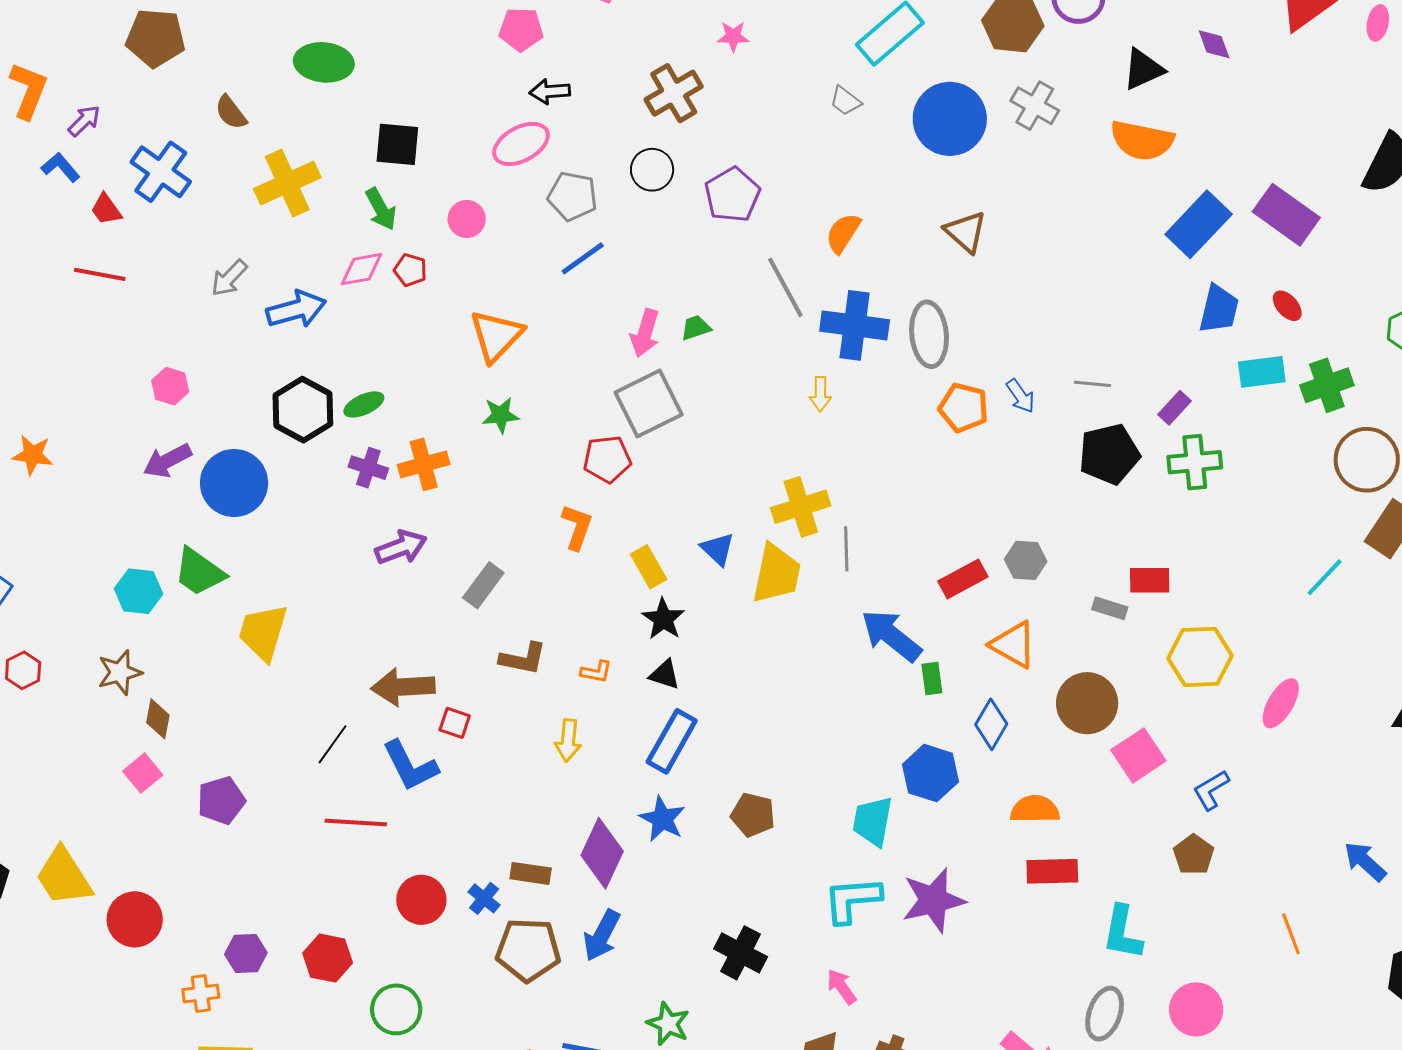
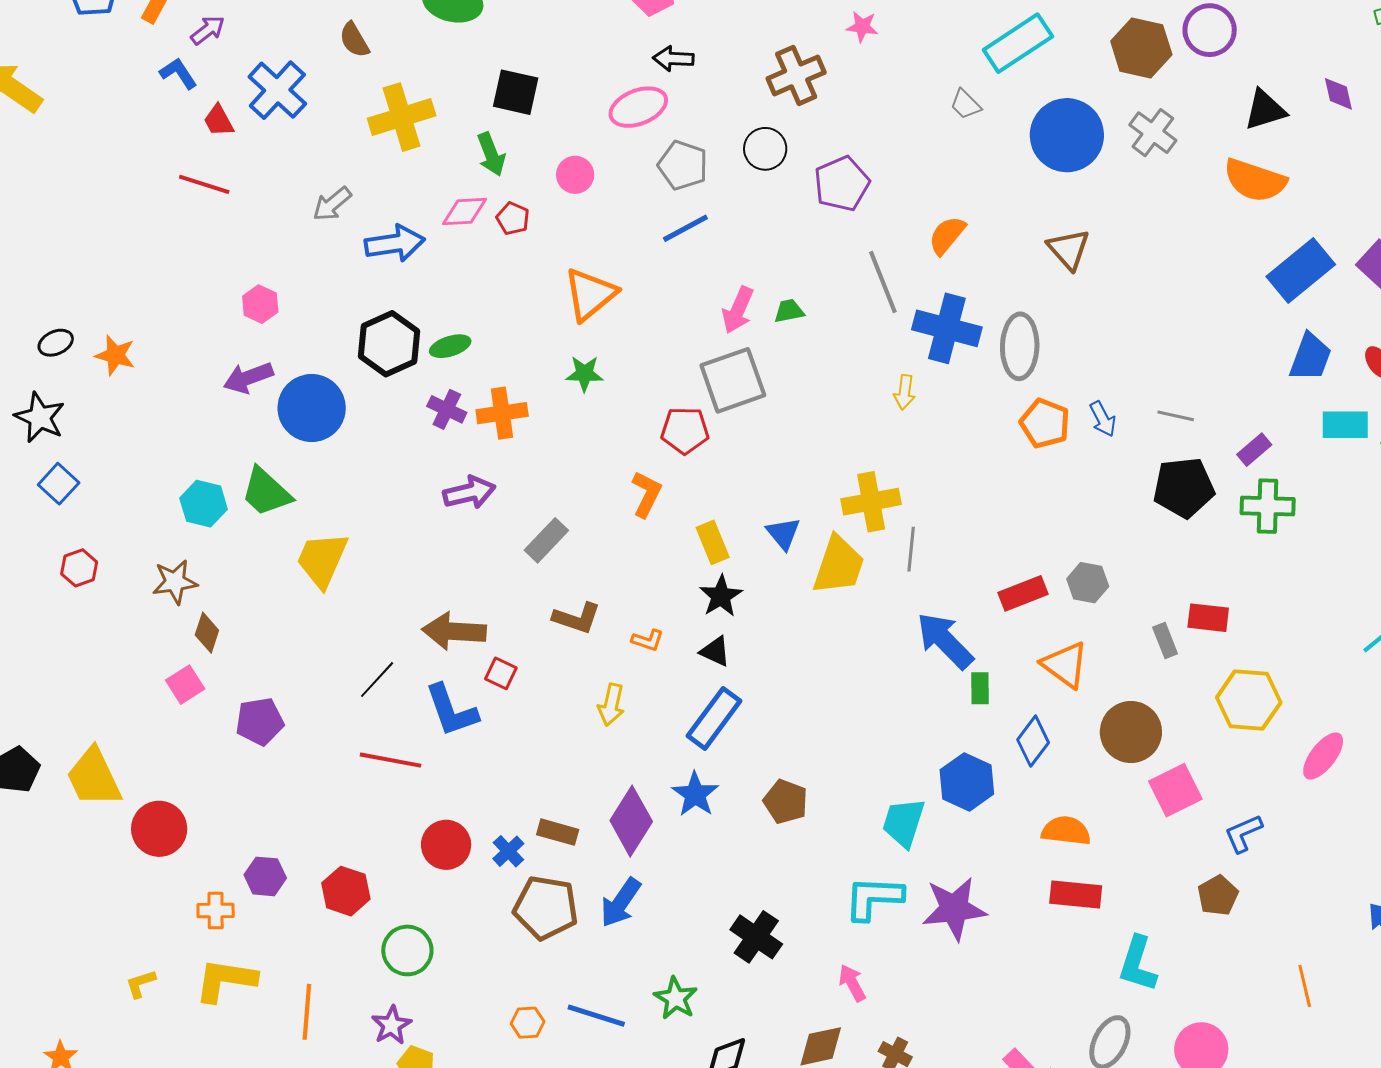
gray rectangle: (1110, 608) -> (1165, 640), turned 44

